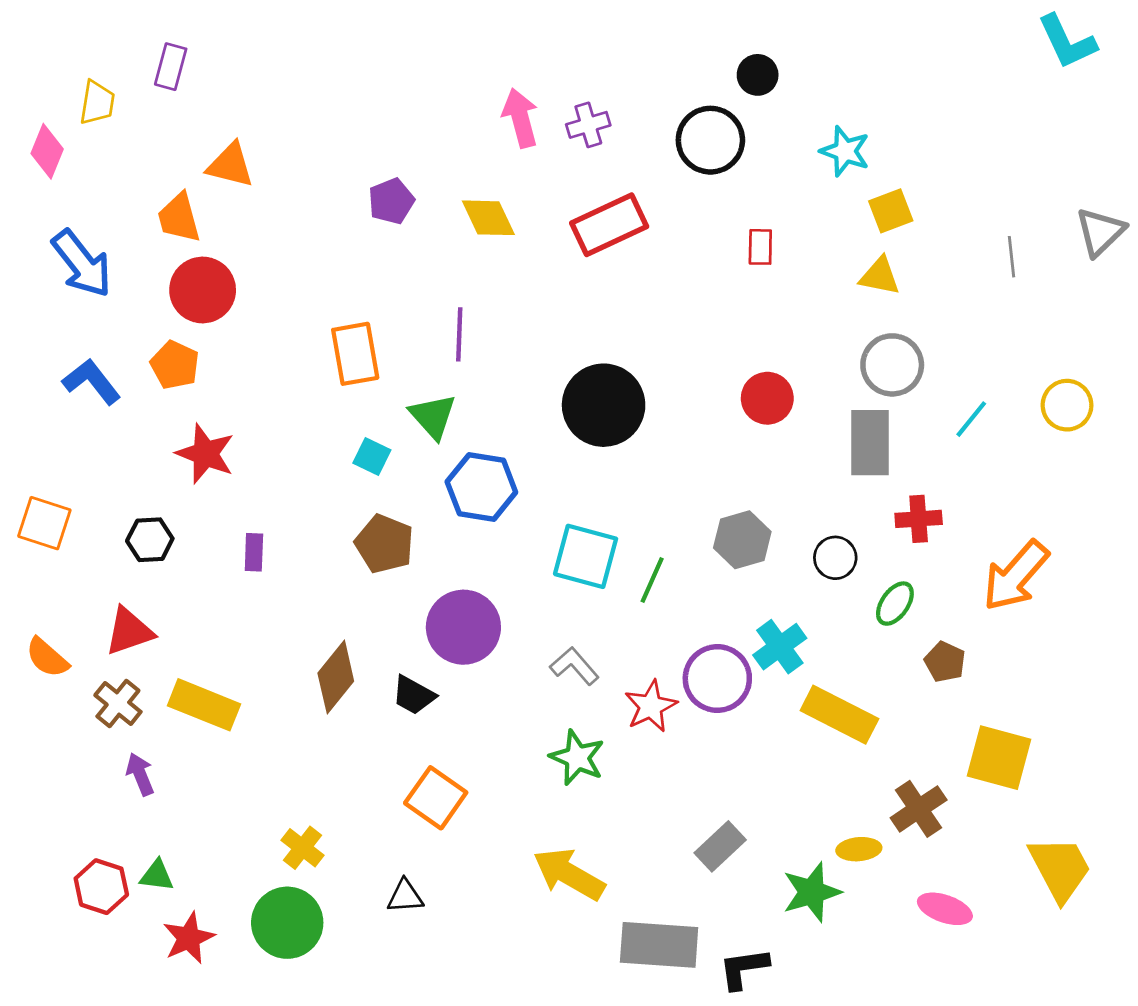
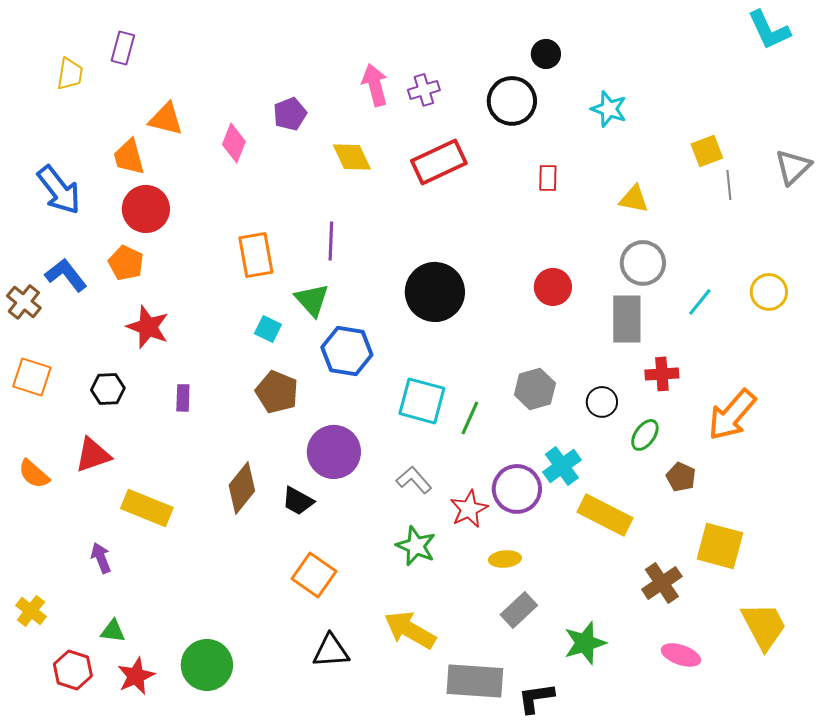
pink diamond: (47, 151) -> (234, 143), moved
purple pentagon: (391, 201) -> (290, 114), moved
yellow square: (891, 211) -> (707, 151), moved
brown cross: (118, 703) -> (24, 302), moved
yellow cross: (302, 848) -> (31, 611), moved
yellow ellipse: (859, 849) -> (505, 559), moved
red hexagon: (101, 887) -> (73, 670), moved
black triangle: (405, 896) -> (331, 651), moved, size x1.4

